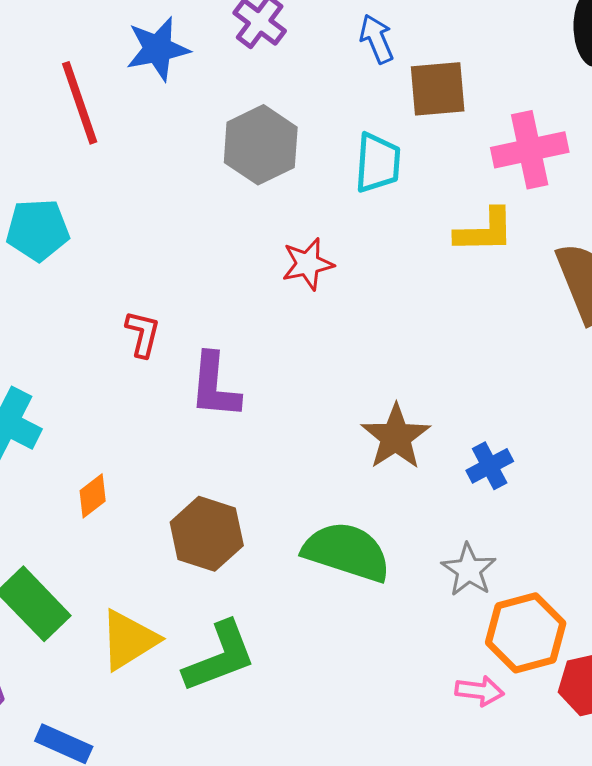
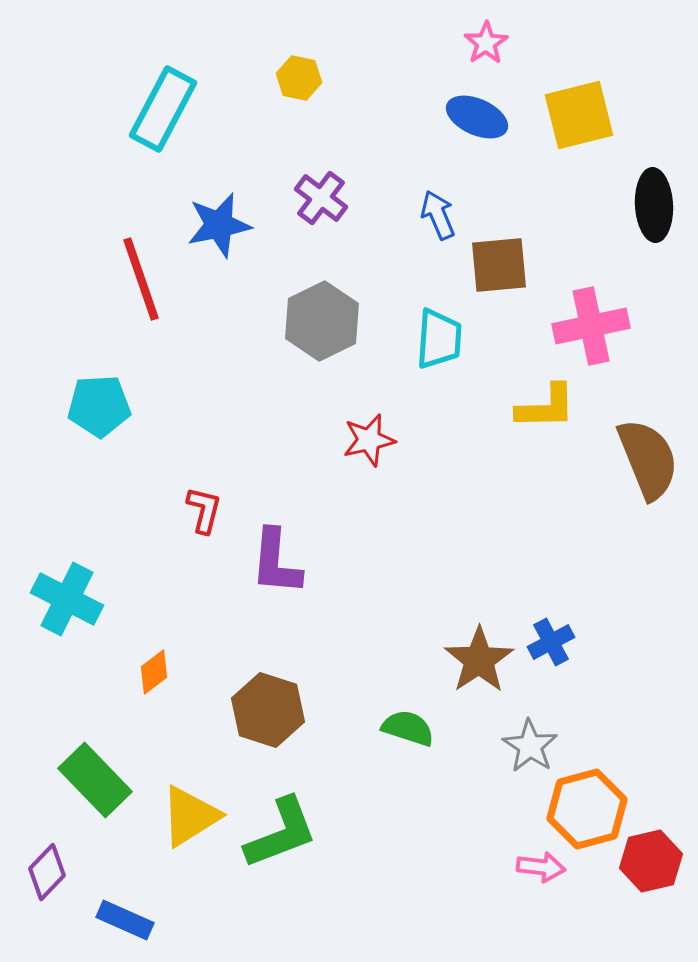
brown star: (396, 437) -> (479, 660), moved
green semicircle: (347, 552) -> (408, 728), size x0.6

